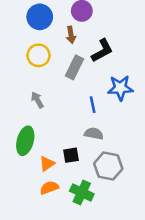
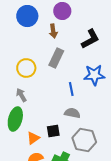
black L-shape: (102, 51) -> (90, 39), moved
yellow circle: (38, 55) -> (26, 68), moved
gray arrow: (37, 100) -> (21, 95), moved

